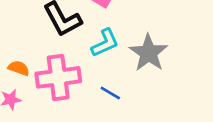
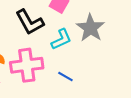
gray star: (148, 53) -> (91, 28), moved

